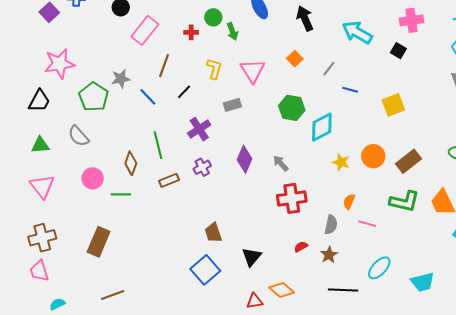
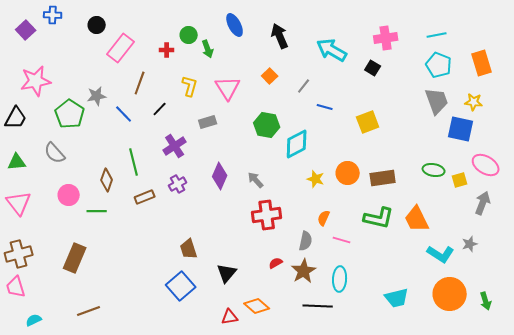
brown rectangle: (408, 161) -> (383, 178), turned 30
brown star: (329, 255) -> (304, 271), size x1.4
cyan ellipse: (379, 268) -> (340, 279), moved, turned -40

